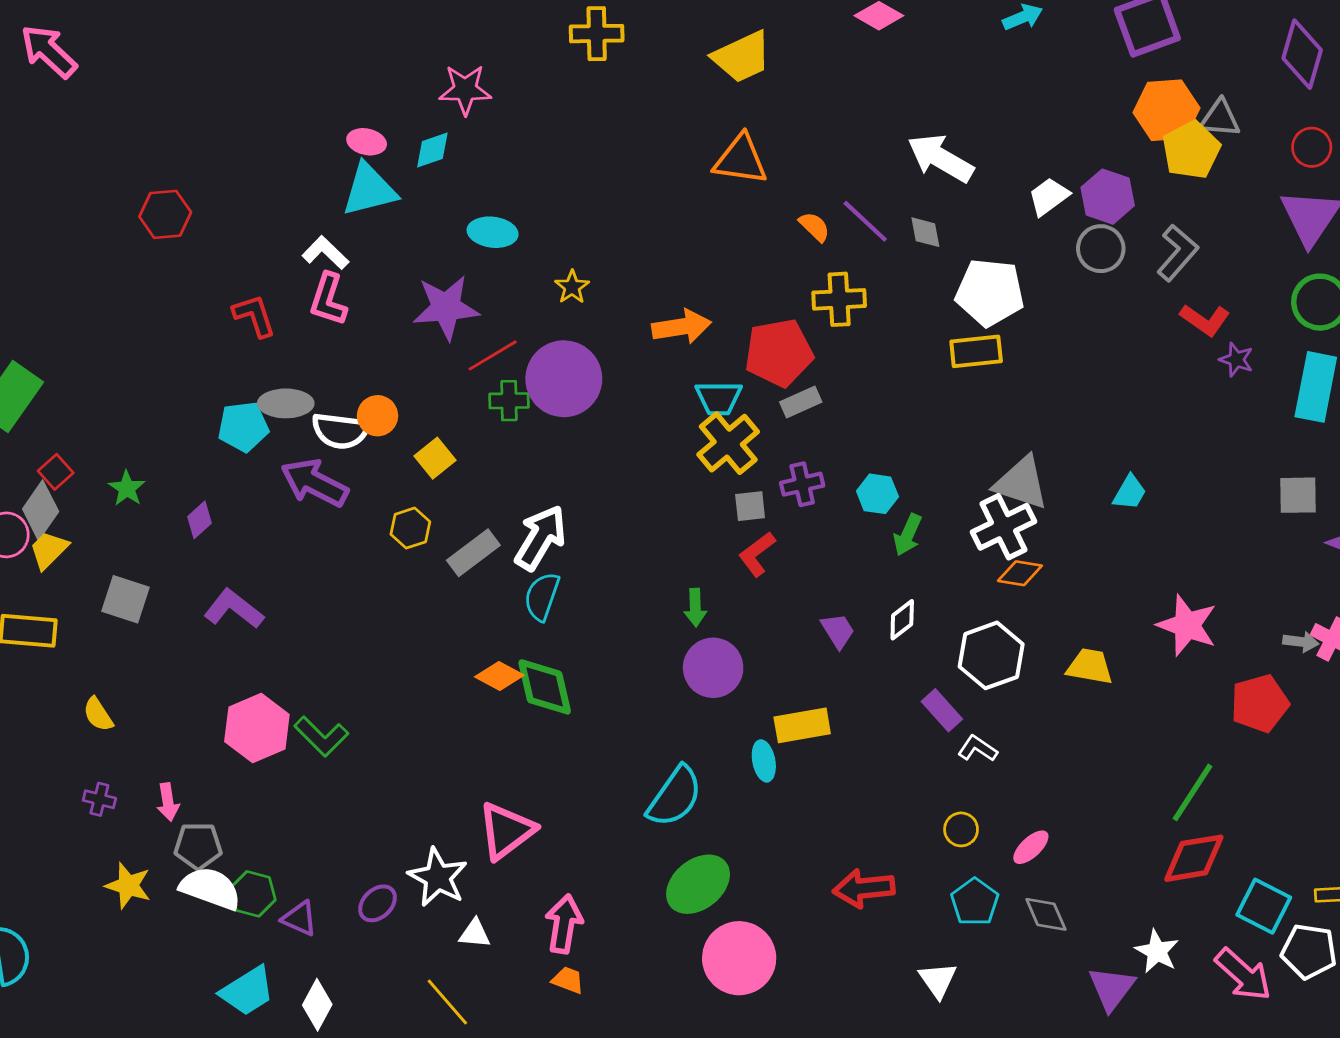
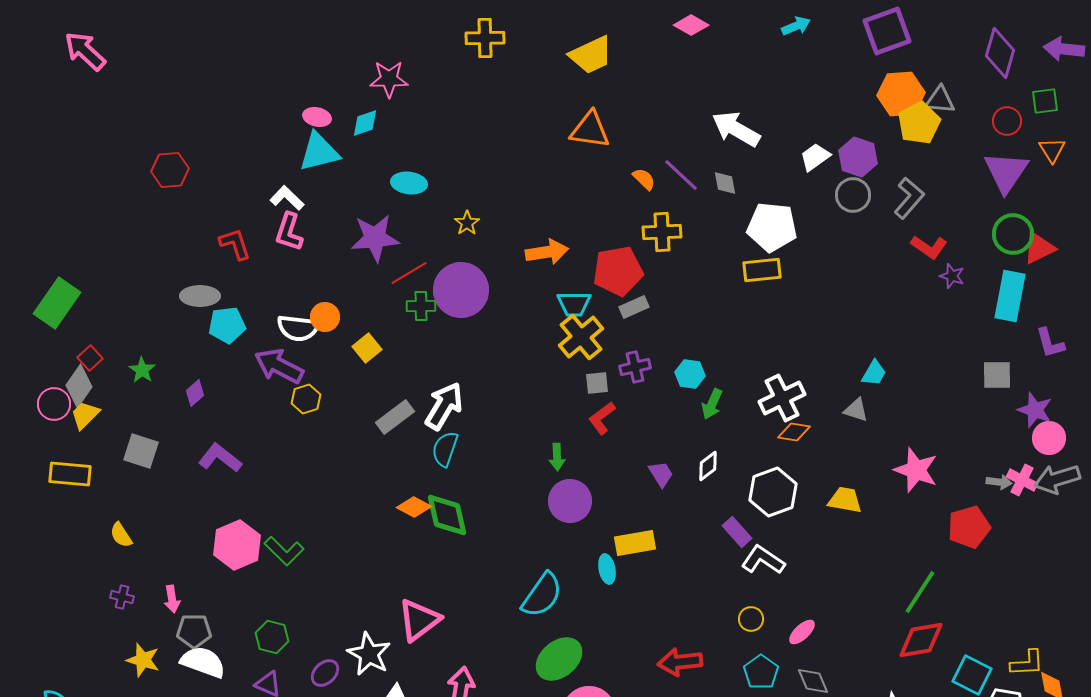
gray ellipse: (286, 403) -> (200, 296), moved
gray triangle: (1021, 483) -> (856, 410), moved, size x0.6
yellow hexagon: (410, 528) -> (306, 399), moved
white L-shape: (977, 749) -> (763, 560), size x1.5
green hexagon: (253, 894) -> (272, 637), moved

